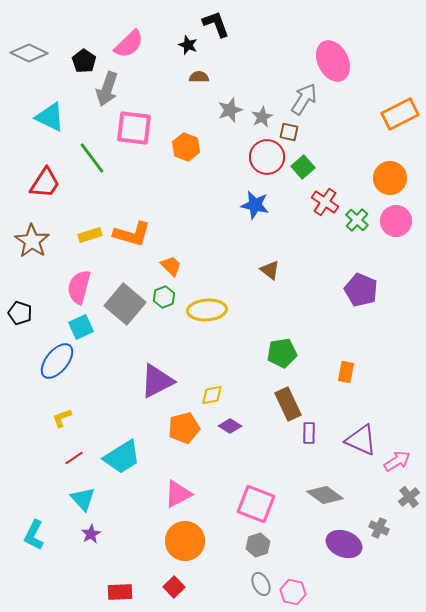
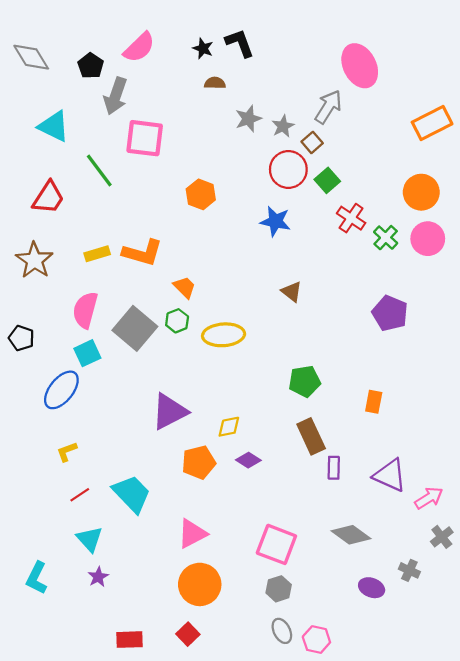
black L-shape: (216, 24) -> (240, 43), moved
gray diamond: (29, 53) -> (31, 57), turned 33
brown square: (289, 132) -> (312, 142), turned 36
orange hexagon: (186, 147) -> (201, 194), moved
cyan trapezoid: (122, 457) -> (132, 494), turned -102
purple ellipse: (344, 544) -> (372, 588), size x0.7

